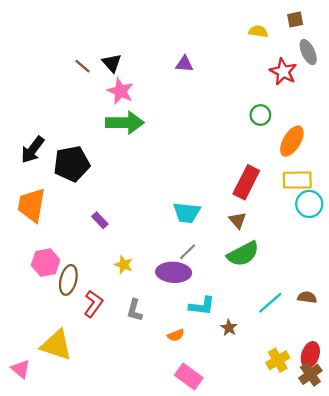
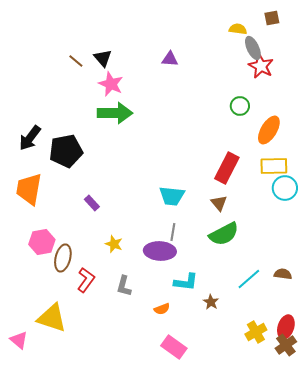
gray ellipse: (308, 52) -> (253, 48), moved
gray line: (188, 252) -> (173, 232), turned -36

